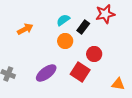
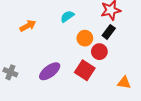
black rectangle: (83, 27) -> (109, 32), moved
orange circle: (65, 41) -> (85, 38), moved

